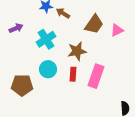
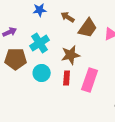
brown arrow: (63, 13) -> (68, 17), moved
brown pentagon: (22, 85) -> (16, 59), moved

